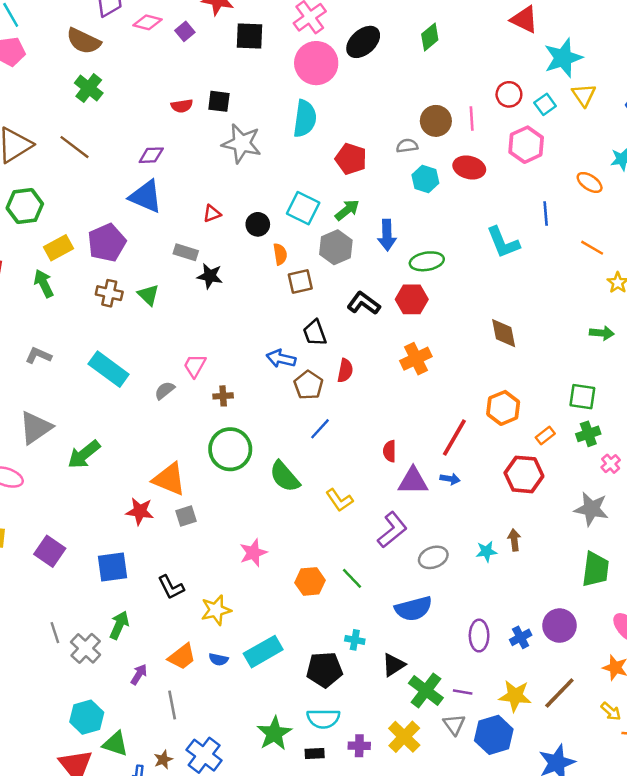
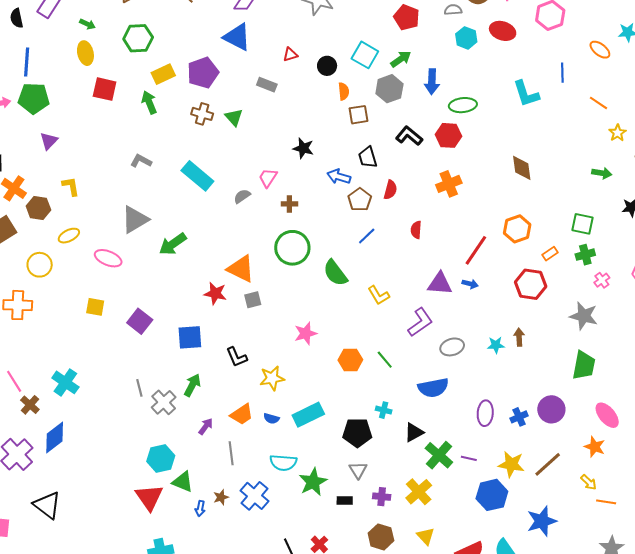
black star: (210, 276) -> (303, 148), moved
red semicircle: (390, 451) -> (416, 230), moved
cyan semicircle: (323, 719) -> (283, 463), moved
gray triangle: (454, 724) -> (358, 470), moved

